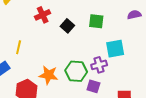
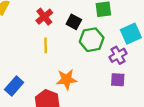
yellow line: (19, 47) -> (46, 45), moved
green hexagon: (76, 71) -> (92, 40), moved

